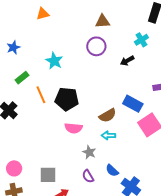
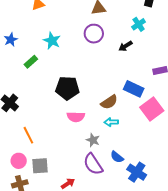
cyan star: (54, 61) -> (52, 41), moved
green rectangle: (22, 78) -> (31, 62), moved
orange line: (41, 95) -> (28, 135), moved
gray square: (48, 175) -> (40, 166), moved
purple semicircle: (88, 176) -> (93, 164), size x1.6

